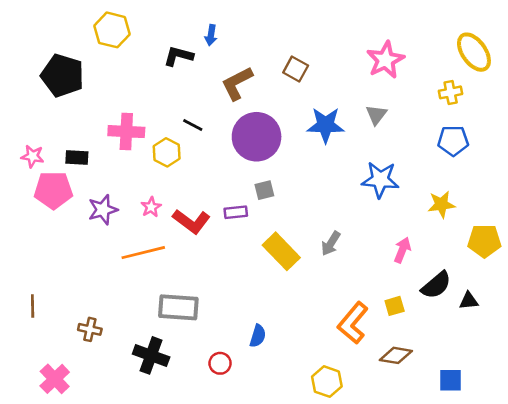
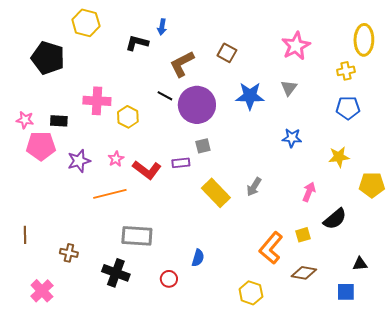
yellow ellipse: (474, 52) -> (364, 40), turned 36
black line: (193, 125) -> (165, 96), moved
blue star: (380, 180) -> (292, 138), size x0.7
black triangle: (469, 301) -> (360, 264), moved

